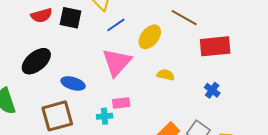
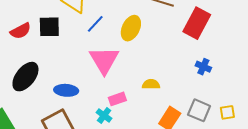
red rectangle: (215, 46) -> (197, 23), turned -44
yellow semicircle: (166, 75) -> (151, 84), moved
cyan cross: (105, 116) -> (104, 115), turned -35

